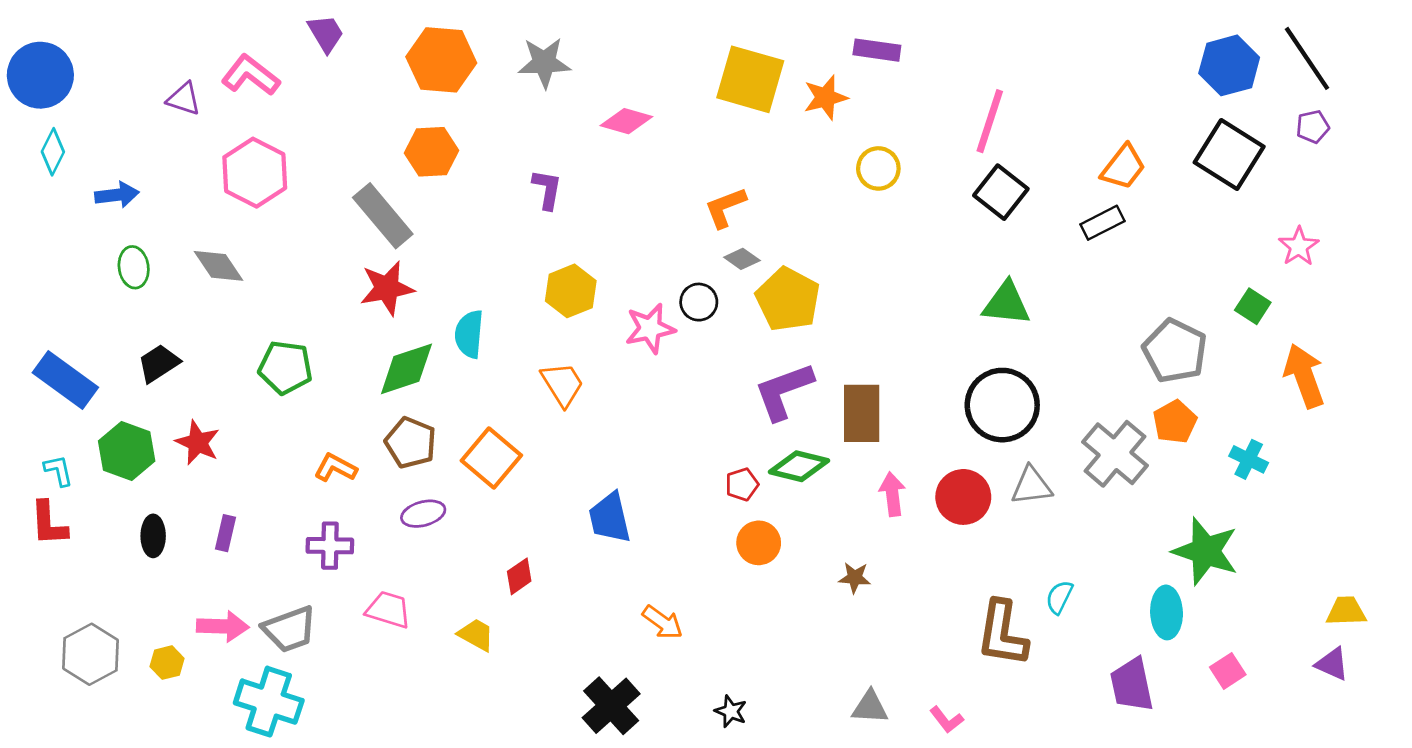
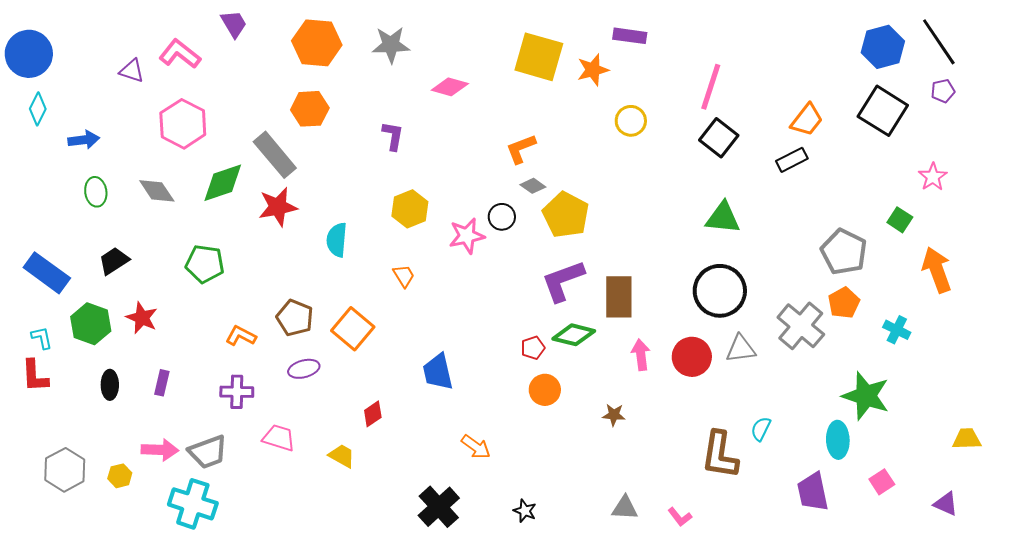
green diamond: (406, 369) -> (223, 183), moved
orange trapezoid: (562, 384) -> (404, 276), size x0.7
purple triangle: (1332, 664) -> (946, 504), moved

